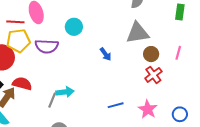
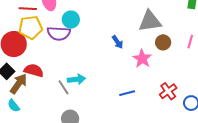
cyan circle: (74, 27) -> (71, 20), moved
red cross: (153, 75) -> (168, 91), moved
gray line: (52, 100) -> (64, 87), turned -56
pink star: (148, 109) -> (142, 59), moved

